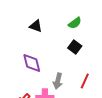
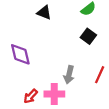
purple diamond: (32, 63) -> (20, 54), moved

